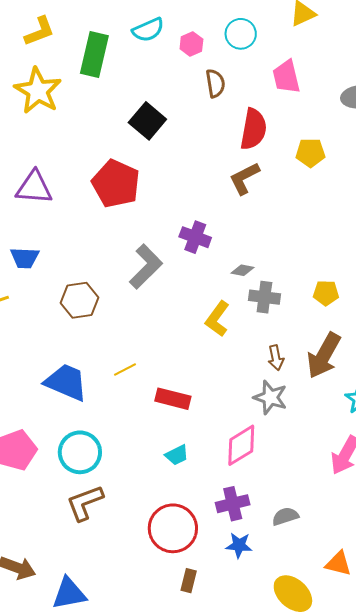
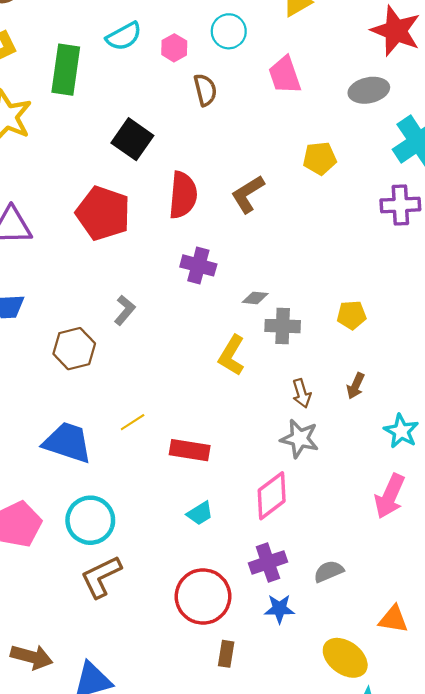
red semicircle: (253, 129) -> (183, 195), moved
gray L-shape: (146, 267) -> (125, 310), moved, size x0.6
brown arrow: (324, 355) -> (356, 386), size x0.5

